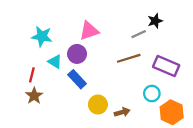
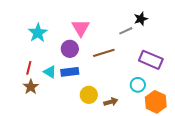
pink triangle: (89, 31) -> (81, 28), turned -42
cyan star: (42, 36) -> (38, 33), turned 30
brown line: (129, 58) -> (104, 53), moved
cyan triangle: (55, 62) -> (50, 72), moved
blue rectangle: (77, 79) -> (70, 72), turned -54

